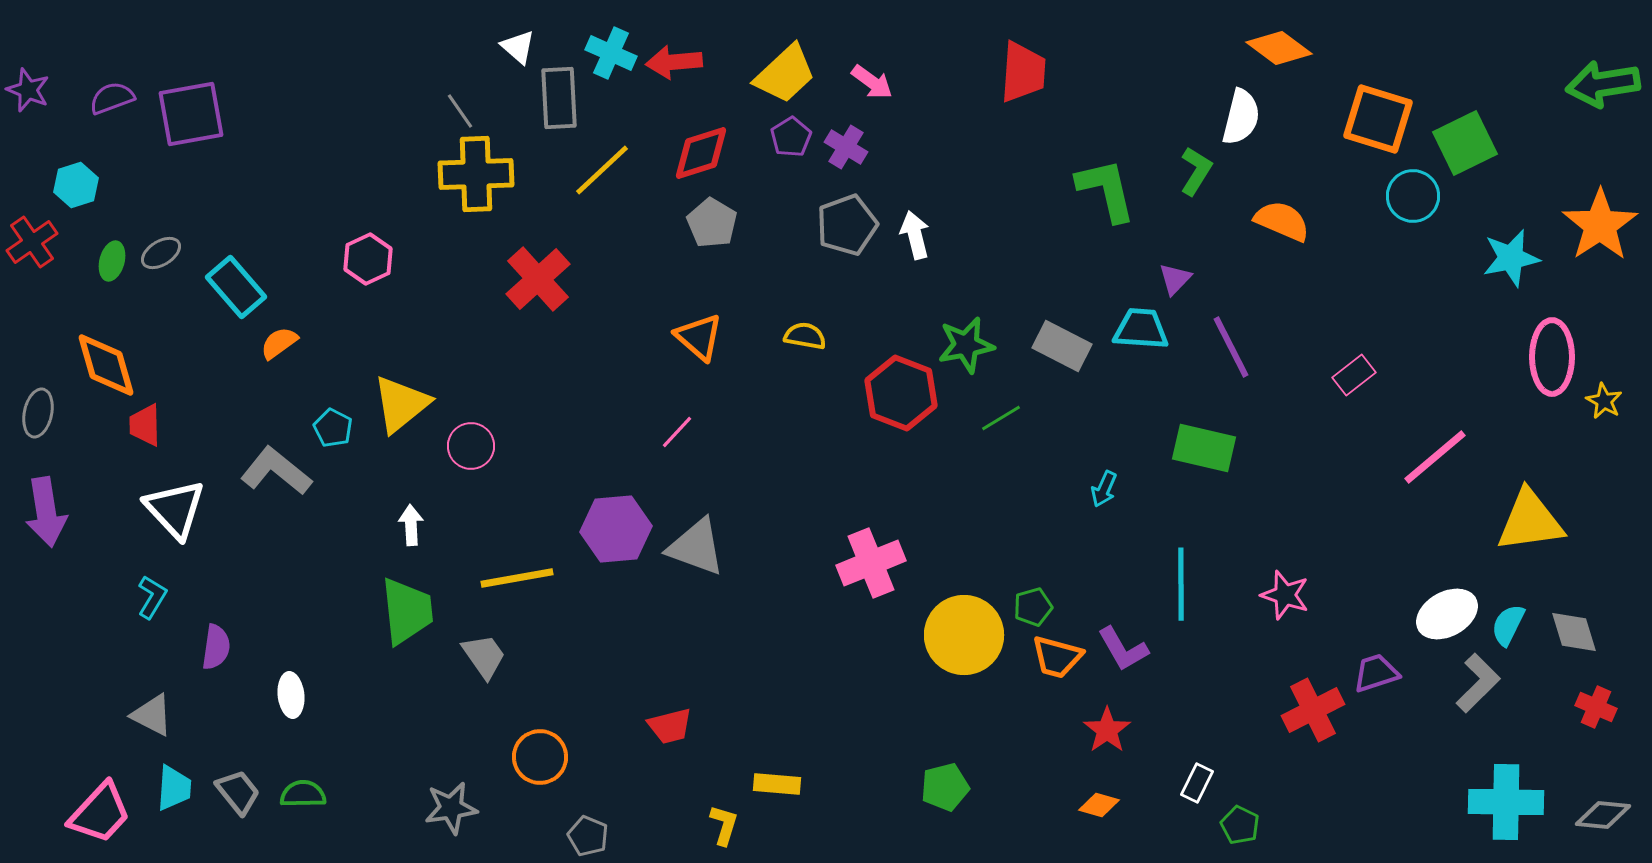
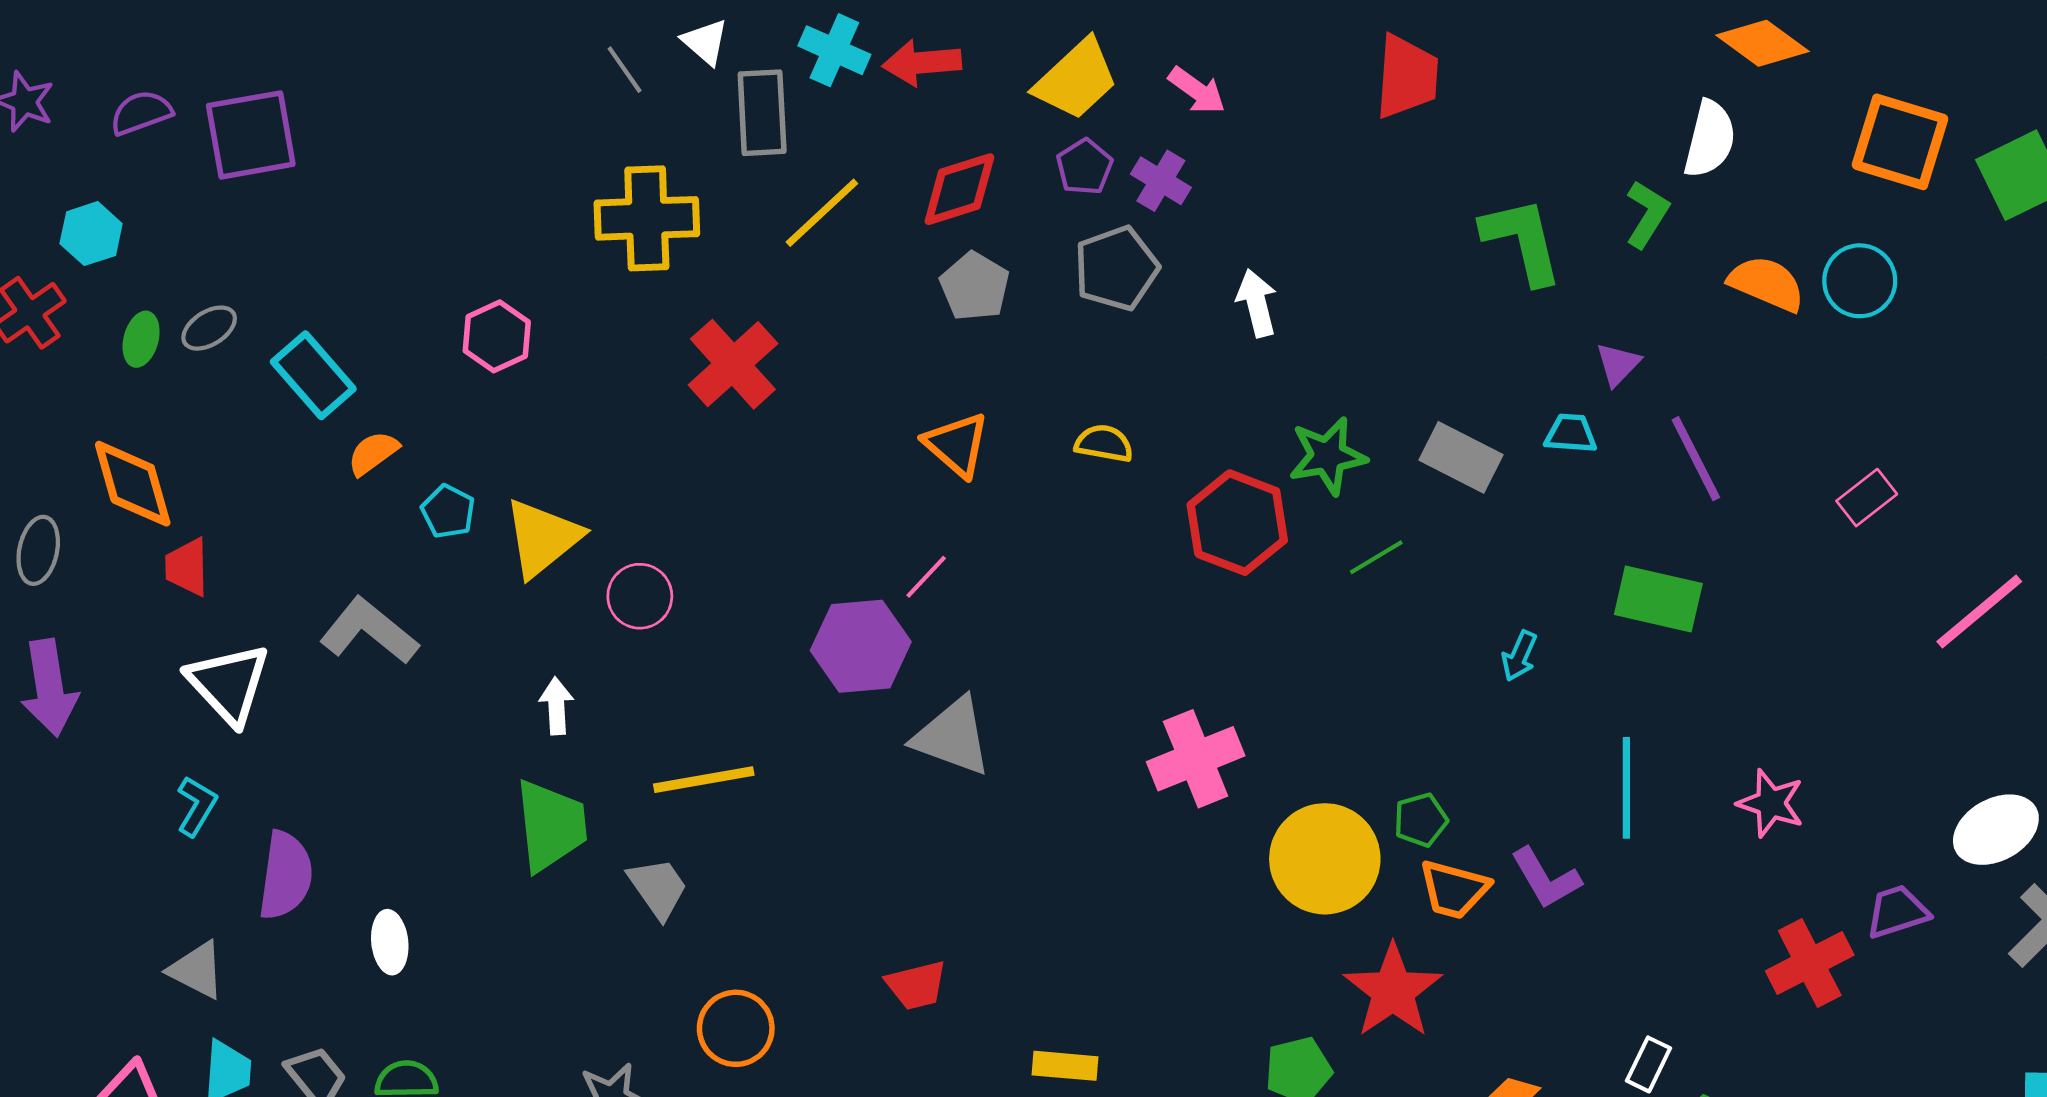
gray line: (460, 111) -> (625, 70), moved
cyan circle: (1413, 196) -> (1860, 281), moved
gray pentagon: (847, 225) -> (1116, 268), moved
cyan trapezoid: (1141, 329) -> (1571, 434), size x0.7
cyan pentagon: (333, 428) -> (448, 511), moved
purple hexagon: (616, 529) -> (861, 646), moved
purple semicircle: (216, 647) -> (286, 875), size x1.4
red star: (1107, 730) -> (1393, 991), moved, size x1.5

